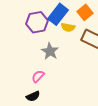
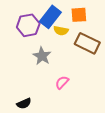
orange square: (85, 12) -> (79, 15), turned 35
pink semicircle: (38, 76) -> (62, 82), moved

